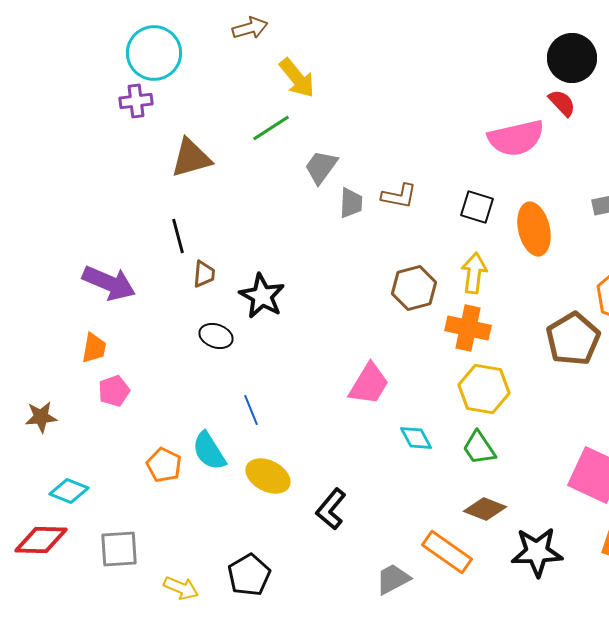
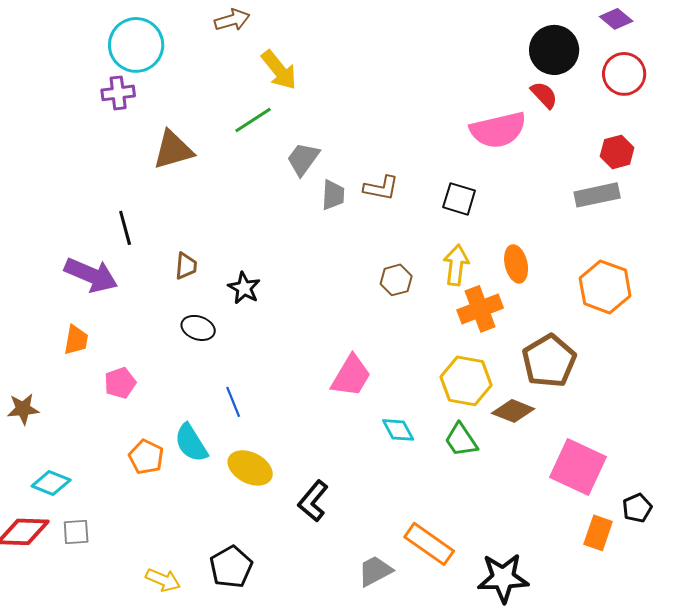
orange ellipse: (534, 229) -> (516, 264), moved, size x0.7
black line: (178, 236) -> (125, 228), moved
brown hexagon: (414, 288) -> (396, 280), size x0.7
black star: (262, 296) -> (244, 288), size x0.7
orange cross: (468, 328) -> (480, 309), moved, turned -33
brown pentagon: (573, 339) -> (549, 361), moved
pink pentagon: (114, 391) -> (120, 383), moved
brown diamond: (485, 509) -> (513, 411), moved
gray square: (119, 549) -> (76, 532), moved, size x0.7
black star: (537, 552) -> (503, 578), moved

